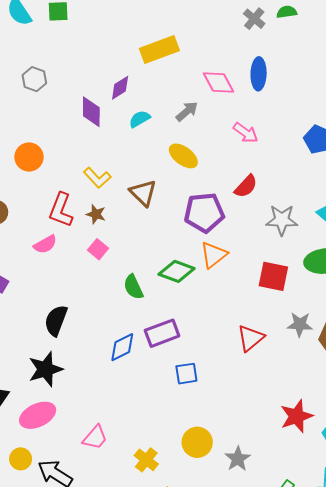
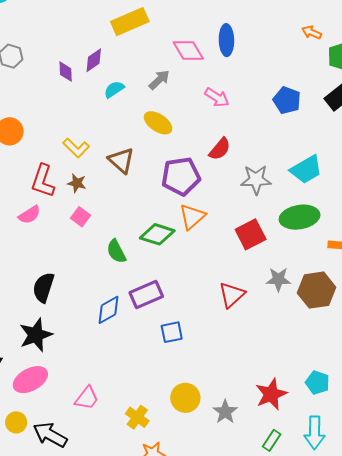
purple diamond: (91, 112) -> (66, 72), moved, size x0.7
red square: (273, 276) -> (251, 234), turned -36
red star: (297, 416) -> (271, 394), moved

